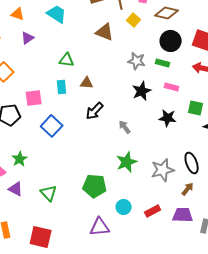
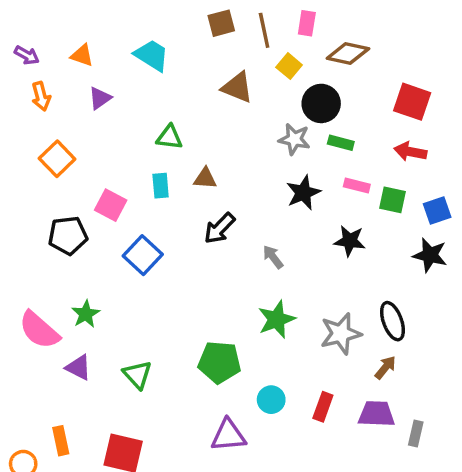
black circle: (171, 41) -> (321, 103), moved
pink square: (34, 98) -> (111, 205), turned 36
green square: (196, 108) -> (392, 200), moved
red rectangle: (153, 211) -> (323, 407), turned -42

